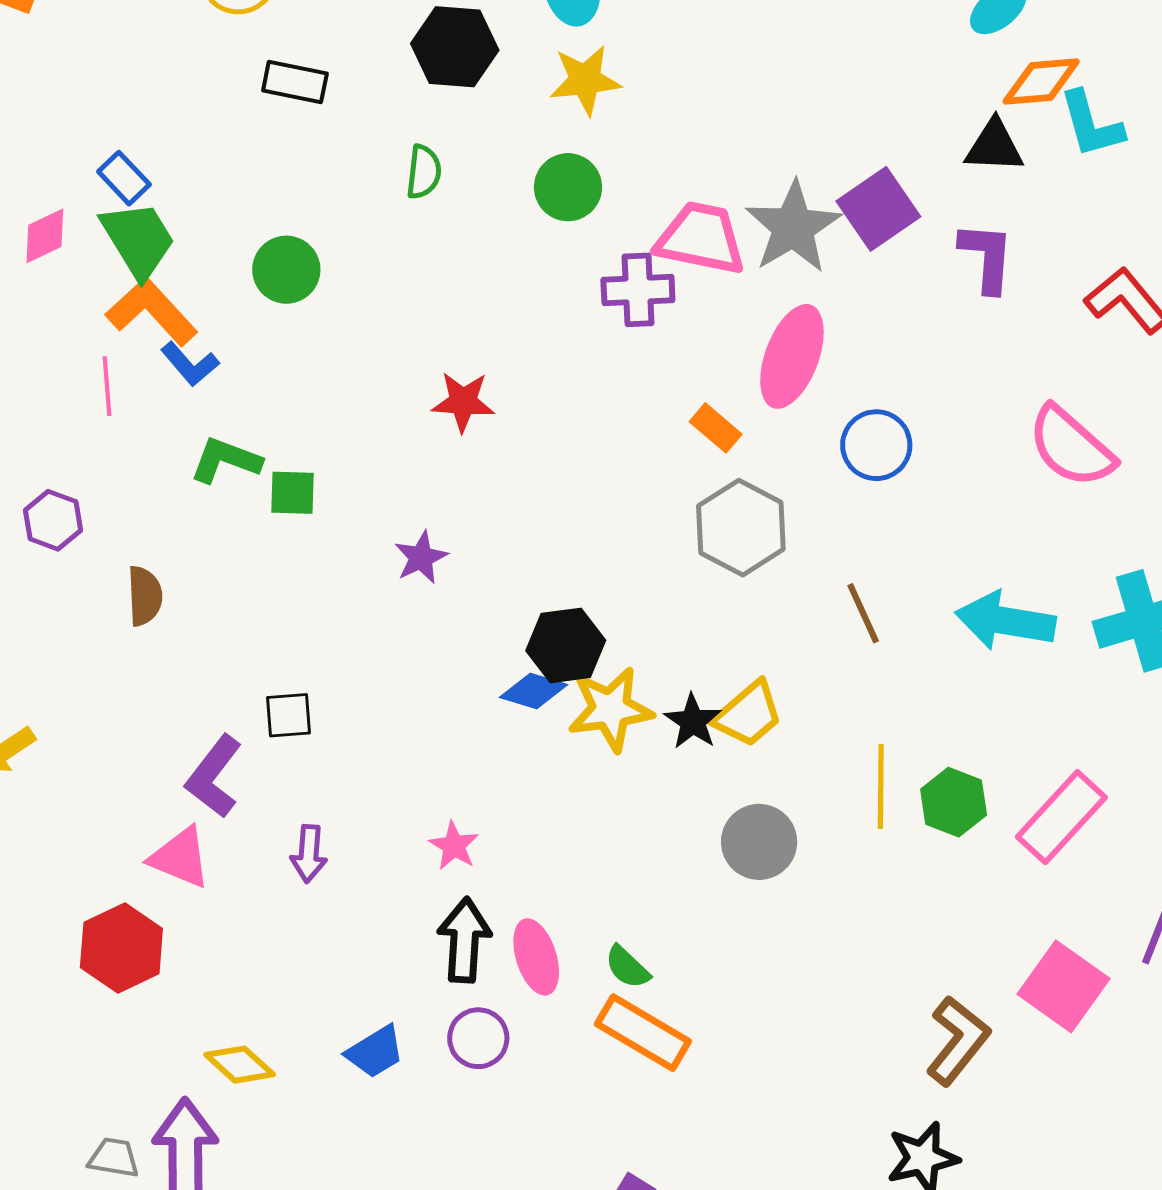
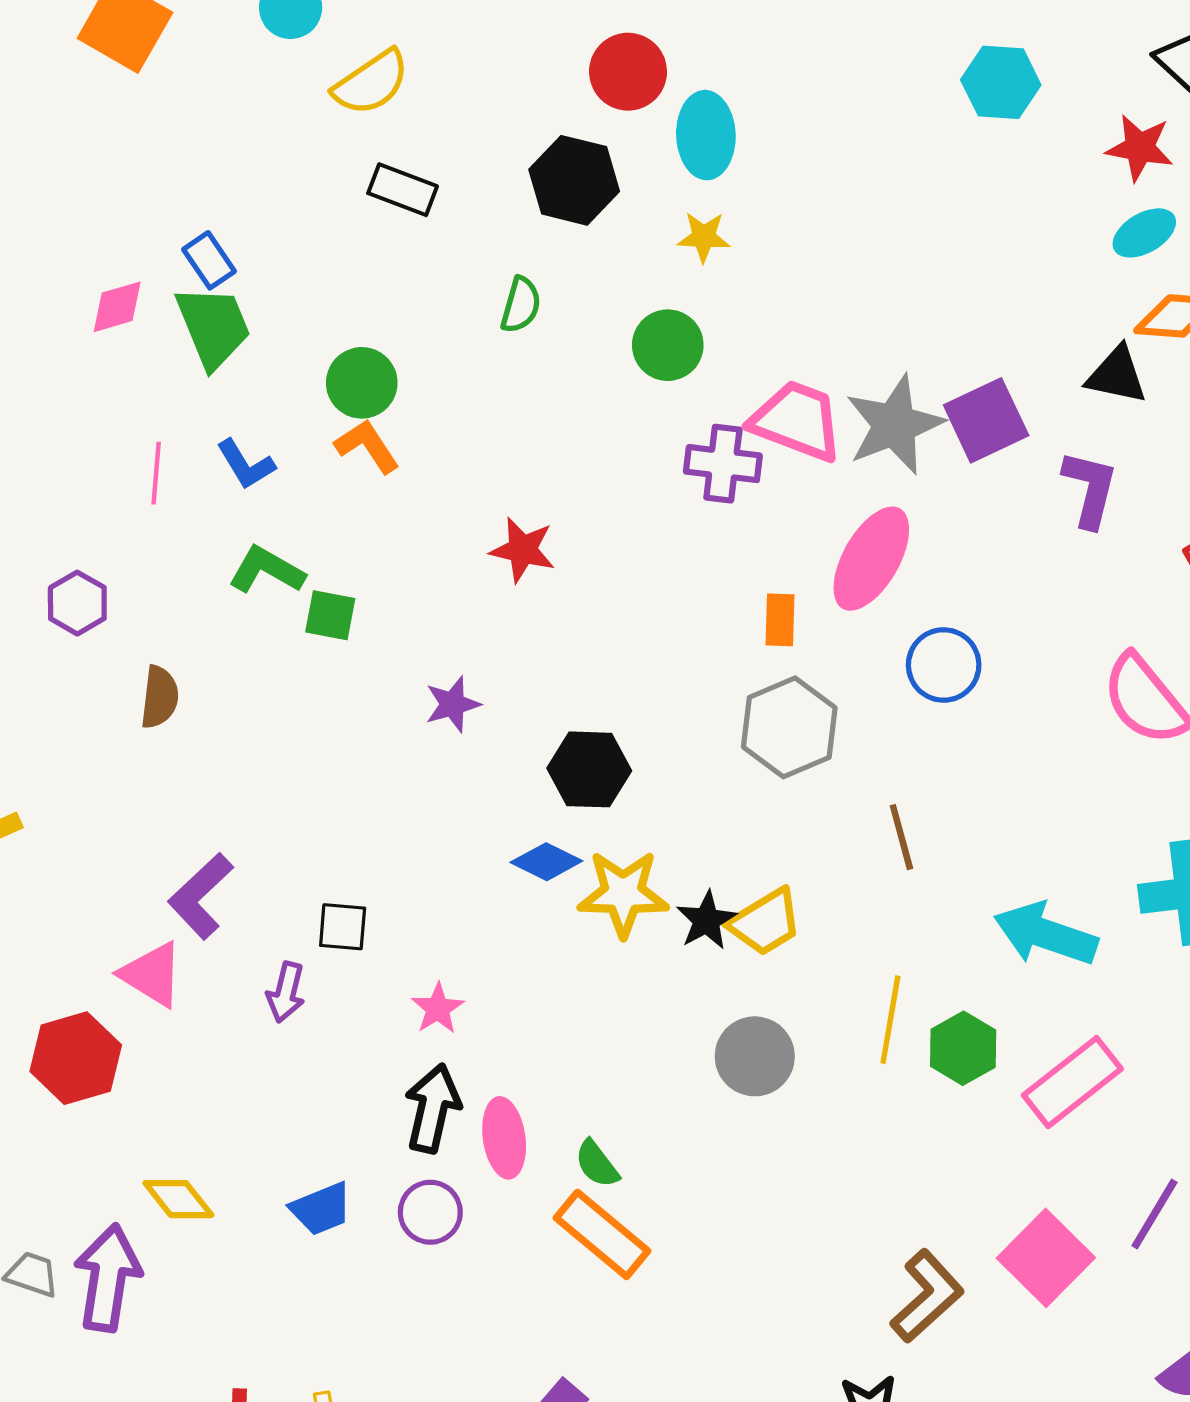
yellow star: (585, 80) -> (704, 237), size x0.7
orange L-shape: (152, 312) -> (367, 446), moved, size x0.7
orange rectangle: (716, 428) -> (780, 620), turned 42
cyan arrow: (1005, 621) -> (1046, 934), moved
black hexagon: (566, 645) -> (589, 769), moved
black square: (288, 715) -> (343, 927), moved

